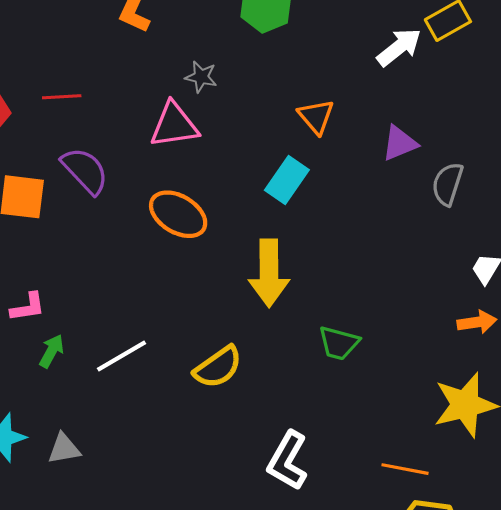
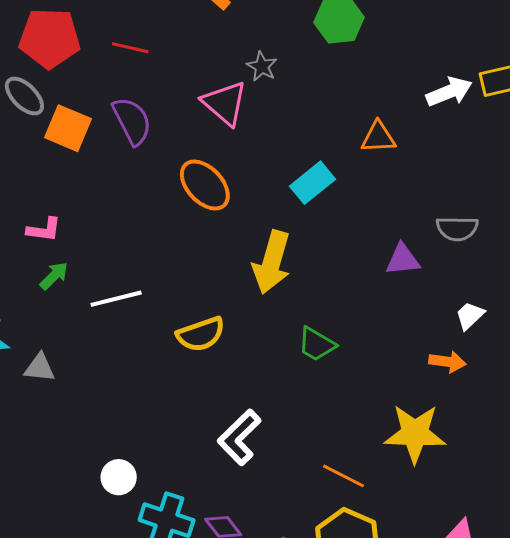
orange triangle: (316, 116) -> (378, 137), moved, turned 51
pink triangle: (174, 125) -> (225, 103), turned 33
purple triangle: (400, 143) -> (403, 260), moved
gray semicircle: (448, 184) -> (457, 229), turned -123

